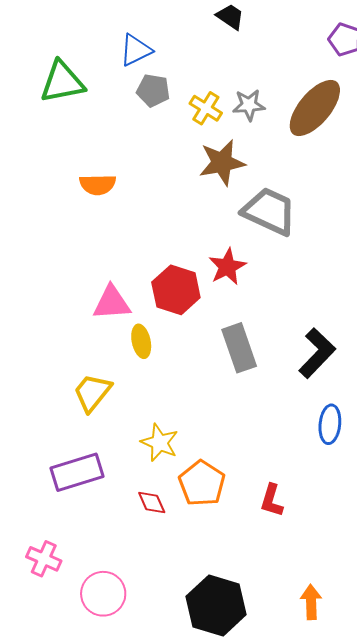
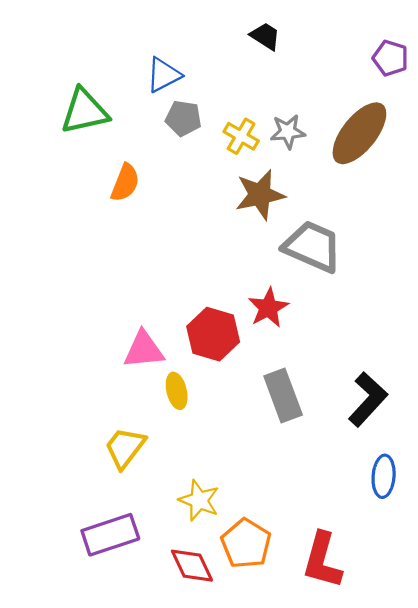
orange semicircle: (98, 185) -> (125, 183), moved, turned -66
red L-shape: (272, 500) -> (322, 560), size x1.6
red diamond: (152, 502) -> (192, 566), size x1.4

